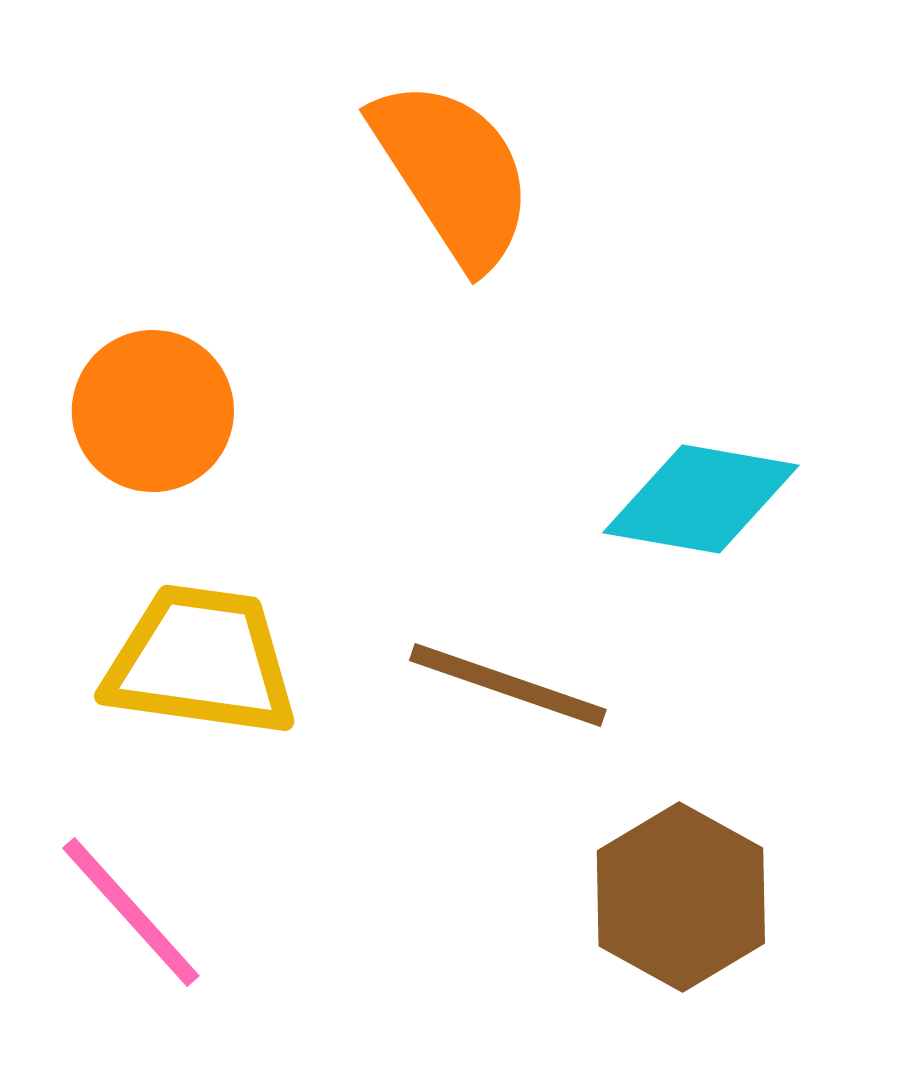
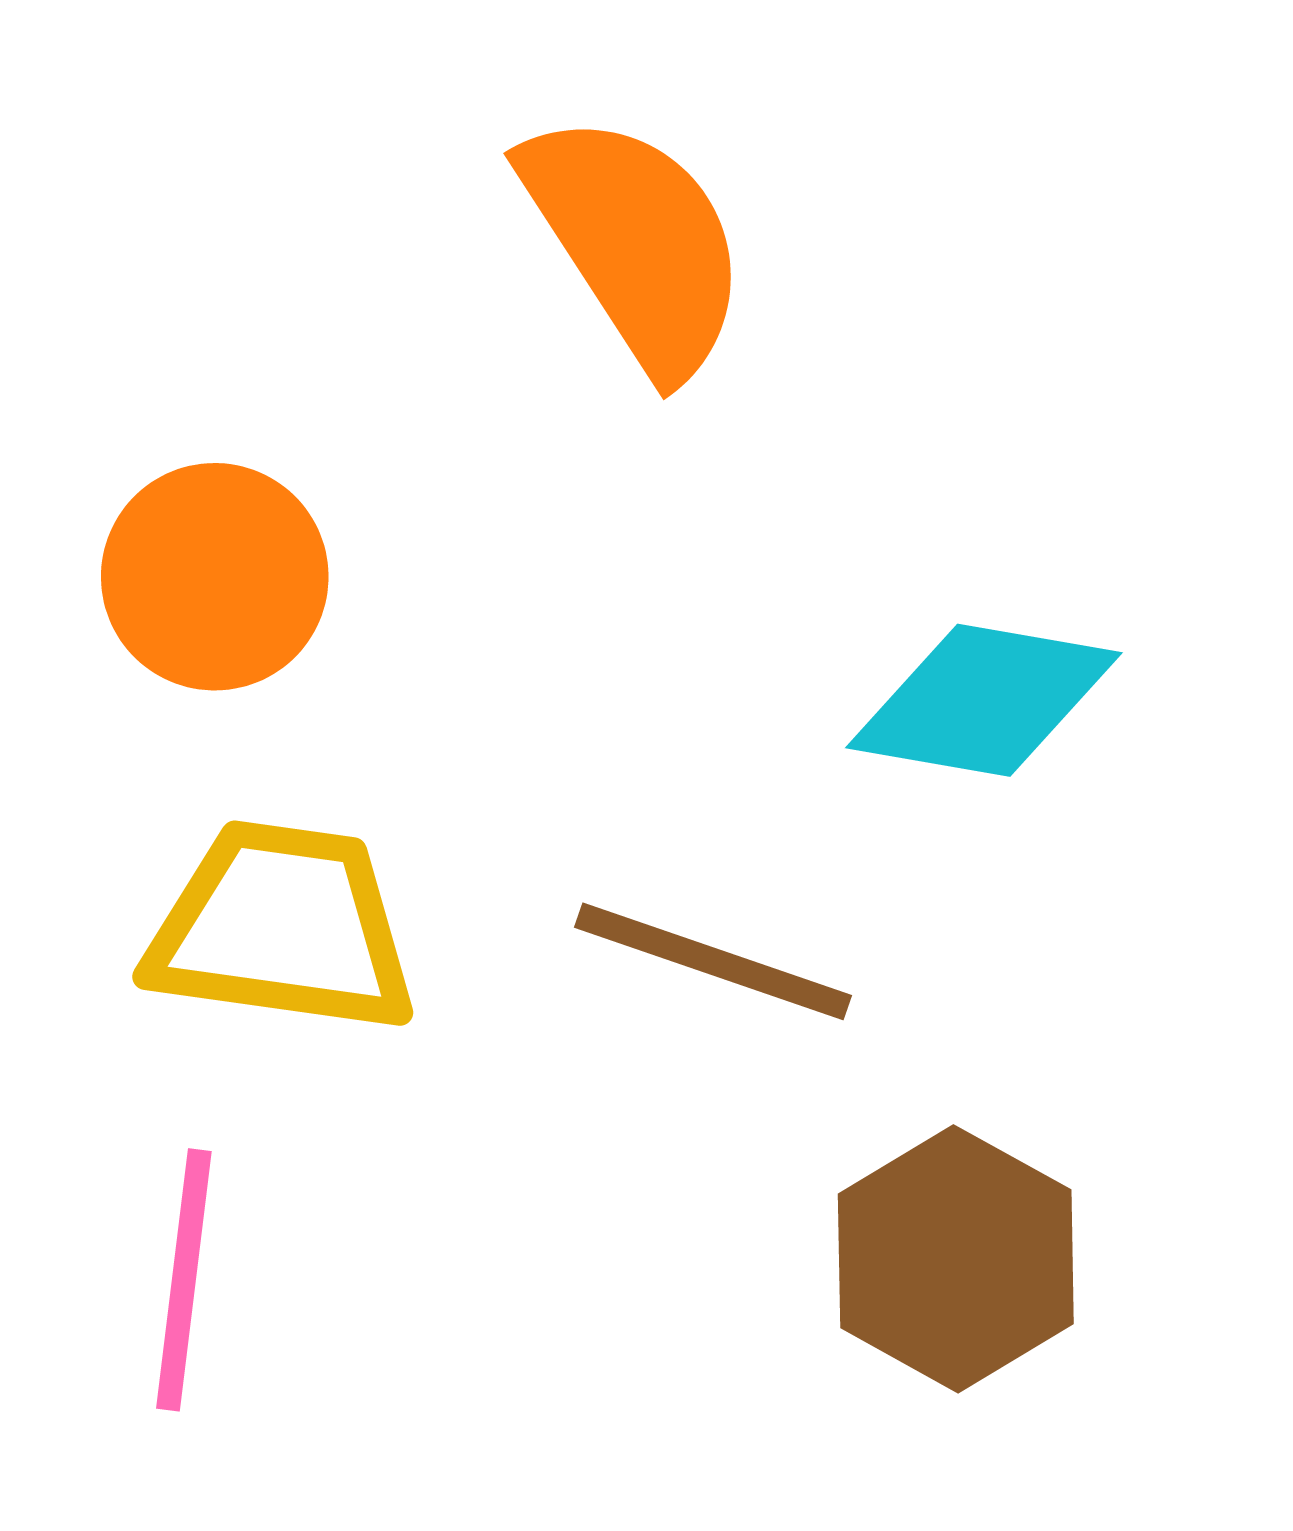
pink line: (131, 912) -> (184, 1280), turned 49

